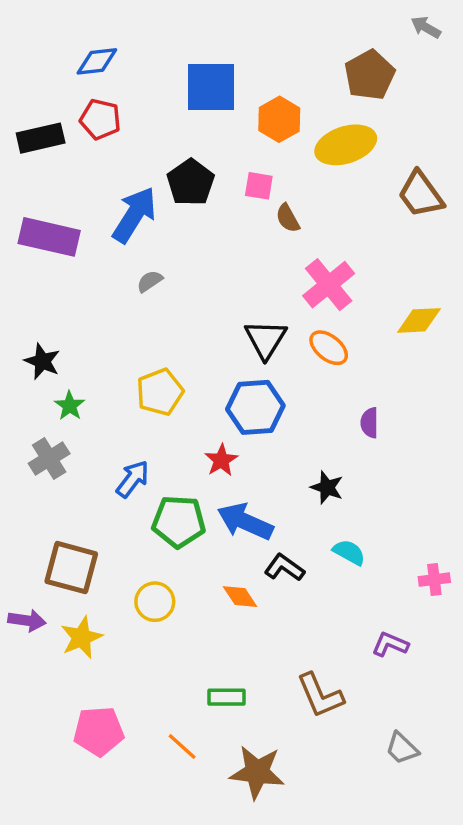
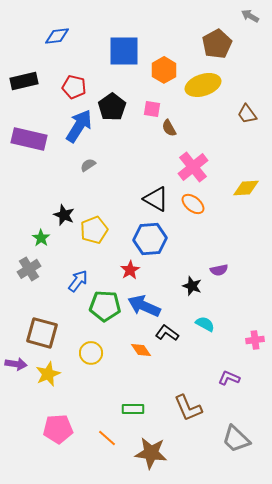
red pentagon: (100, 119) -> (74, 87), moved
brown trapezoid: (421, 194) -> (247, 114), size x0.7
black triangle: (266, 339) -> (156, 199), turned -32
black star: (42, 361) -> (64, 215), moved
purple semicircle: (370, 423) -> (219, 270), moved, turned -102
gray trapezoid: (402, 748) -> (236, 439), size x1.4

